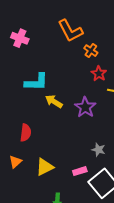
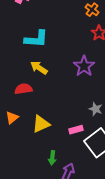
yellow arrow: (54, 101) -> (39, 68), moved
red semicircle: (26, 133) -> (23, 89), turned -108

